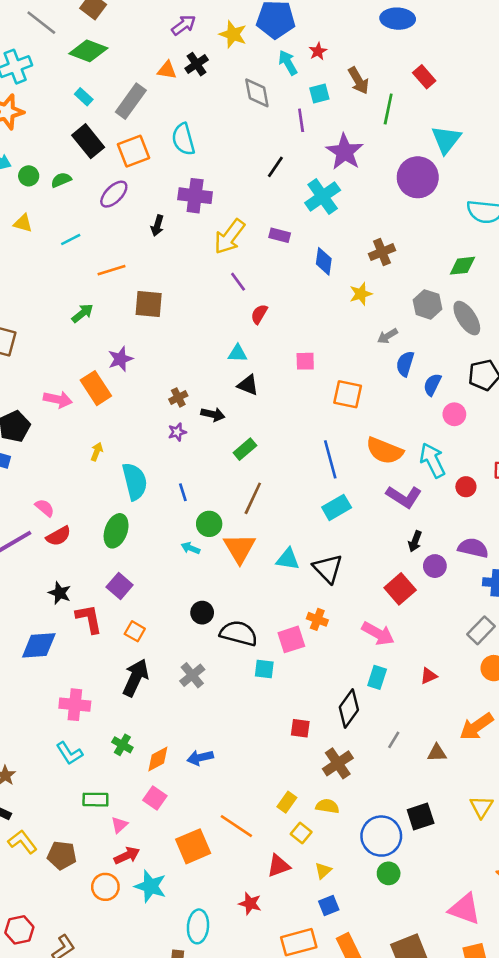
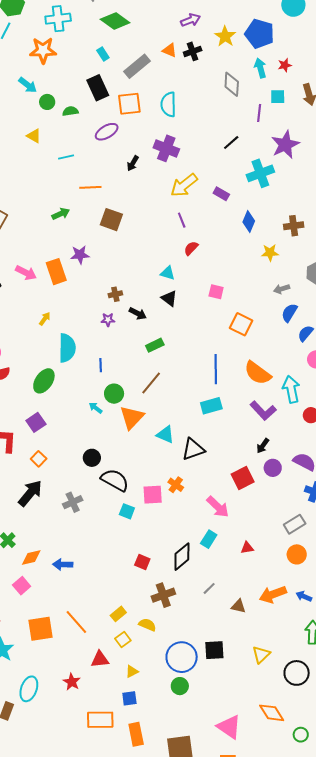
black triangle: (328, 569) -> (193, 449), turned 40

